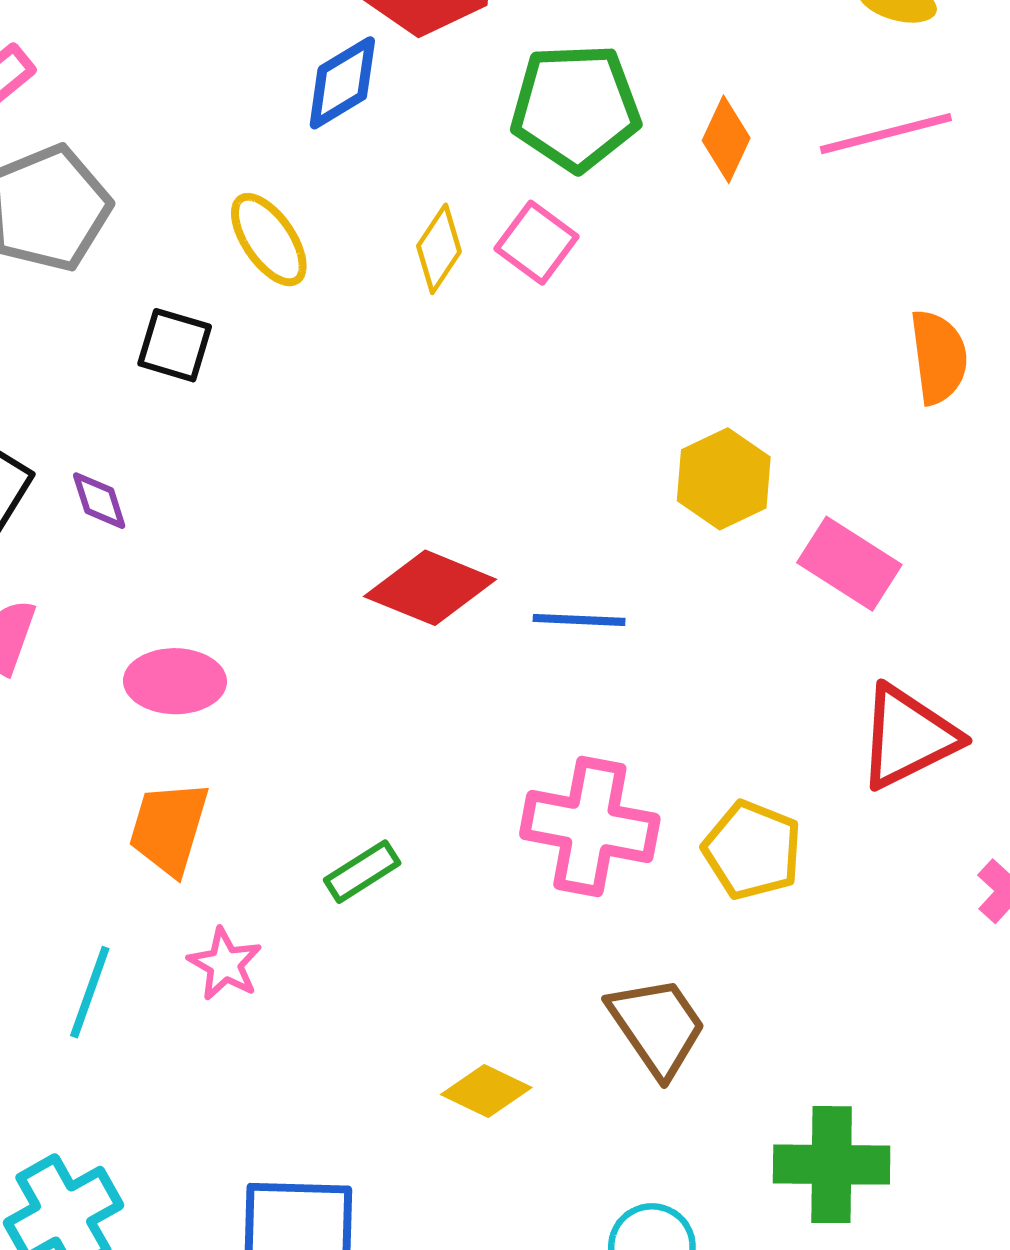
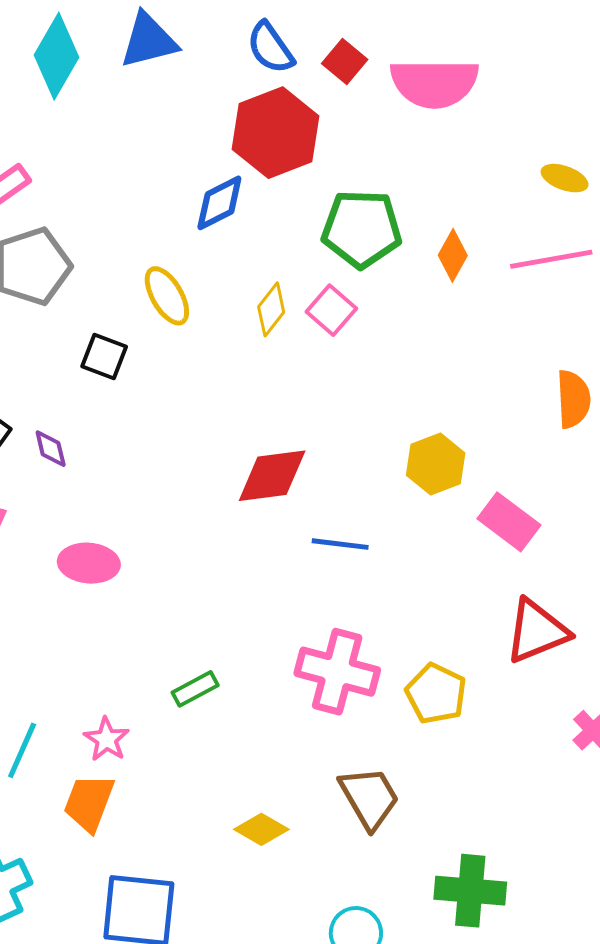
red diamond: (430, 588) -> (272, 476), moved, turned -34
orange trapezoid: (169, 828) -> (89, 803), moved

